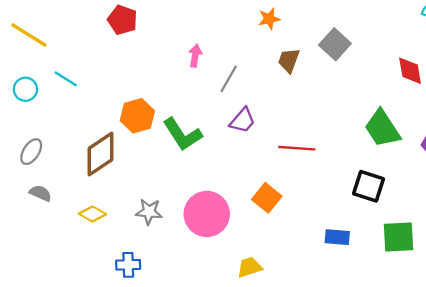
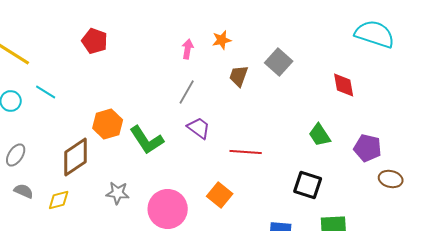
pink arrow: (195, 56) -> (188, 49), moved
purple trapezoid: (243, 120) -> (199, 128), turned -95
green trapezoid: (382, 129) -> (320, 135), size x0.7
gray star: (149, 212) -> (118, 193), moved
yellow diamond: (92, 214) -> (59, 200), moved, turned -45

